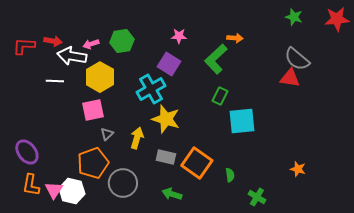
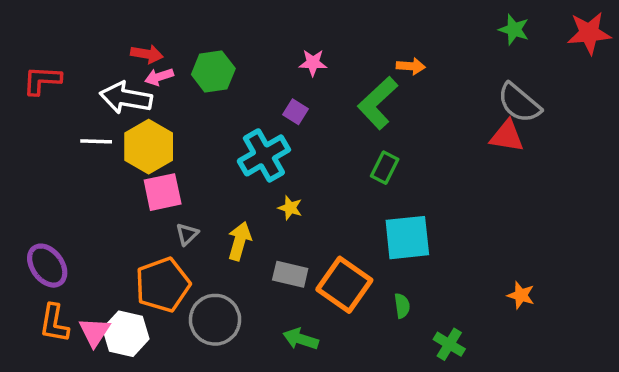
red arrow: (53, 41) -> (147, 54), moved
purple square: (169, 64) -> (295, 112), size x0.6
yellow hexagon: (100, 77) -> (149, 147), moved
yellow star: (166, 119) -> (290, 208), size x0.5
cyan square: (242, 121) -> (407, 238), moved

